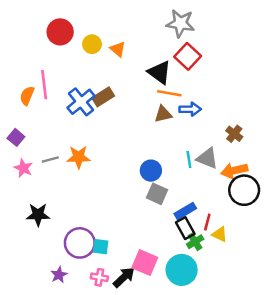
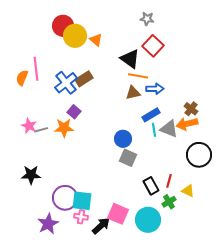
gray star: (180, 23) -> (147, 19), size x0.6
red circle: (60, 32) -> (63, 26), moved
yellow circle: (92, 44) -> (75, 36), size x1.5
purple square: (16, 137) -> (74, 112), moved
pink star: (23, 168) -> (29, 126), moved
orange arrow: (234, 171) -> (187, 124), moved
blue rectangle: (185, 211) -> (151, 115), moved
yellow triangle: (220, 234) -> (188, 191), moved
green cross: (195, 242) -> (169, 202), moved
cyan square: (101, 247) -> (82, 201), size x1.5
purple star: (59, 275) -> (48, 224), size x1.5
pink cross: (99, 277) -> (81, 217), moved

